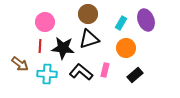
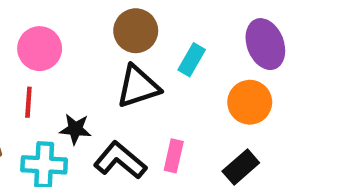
cyan rectangle: (121, 23) -> (192, 60), moved
black star: (63, 48) -> (75, 129), moved, size x0.6
orange circle: (126, 48) -> (250, 102), moved

